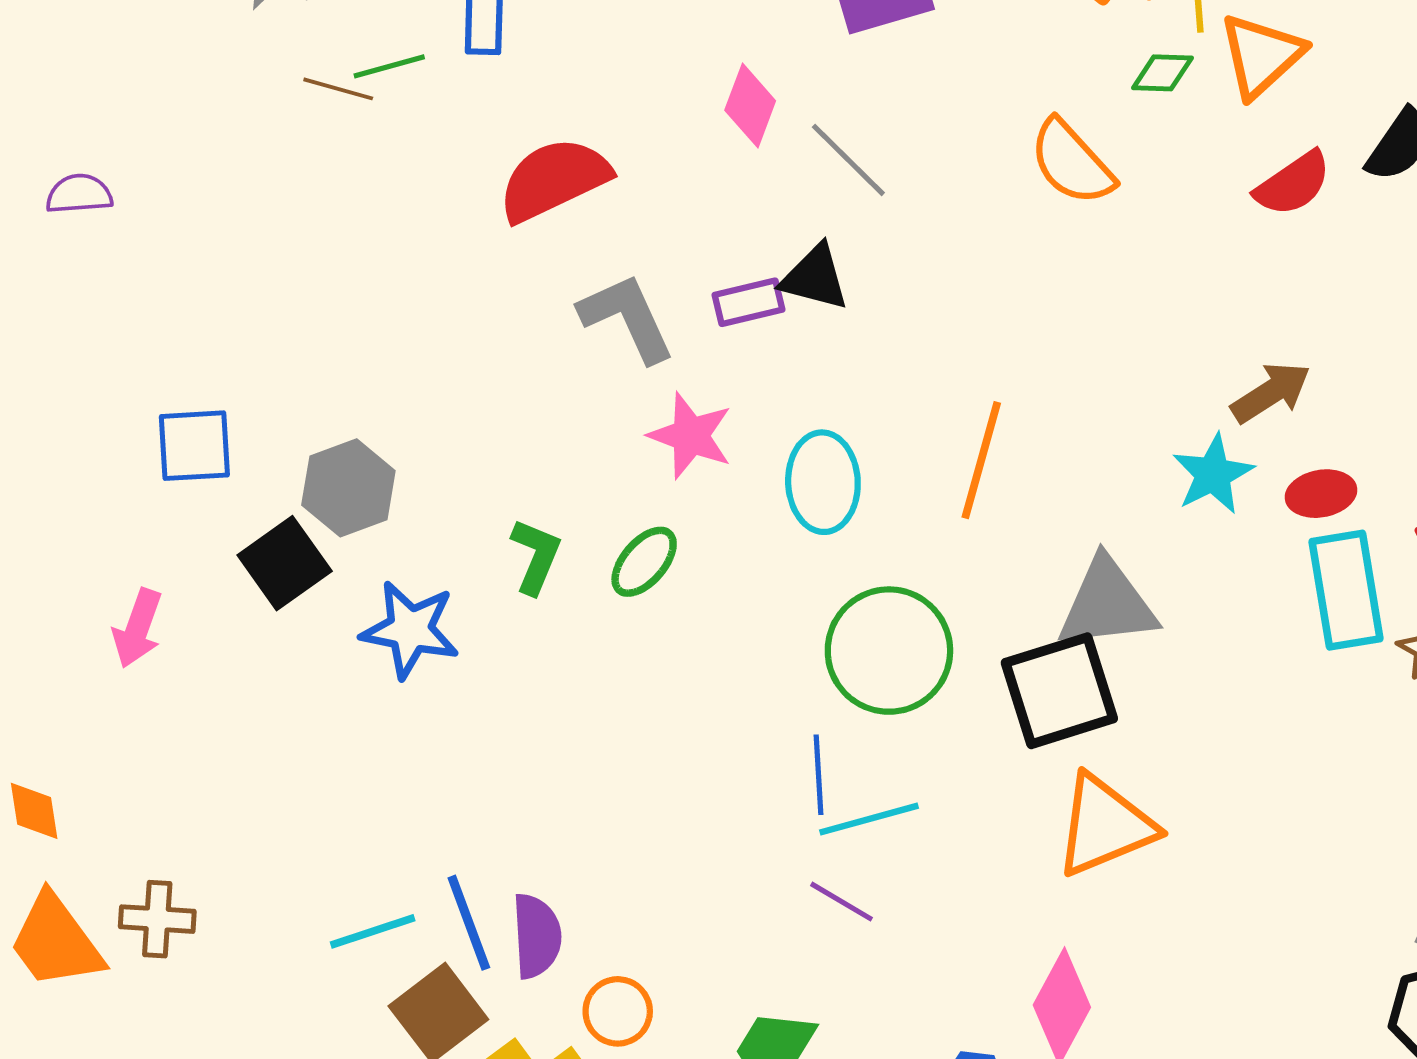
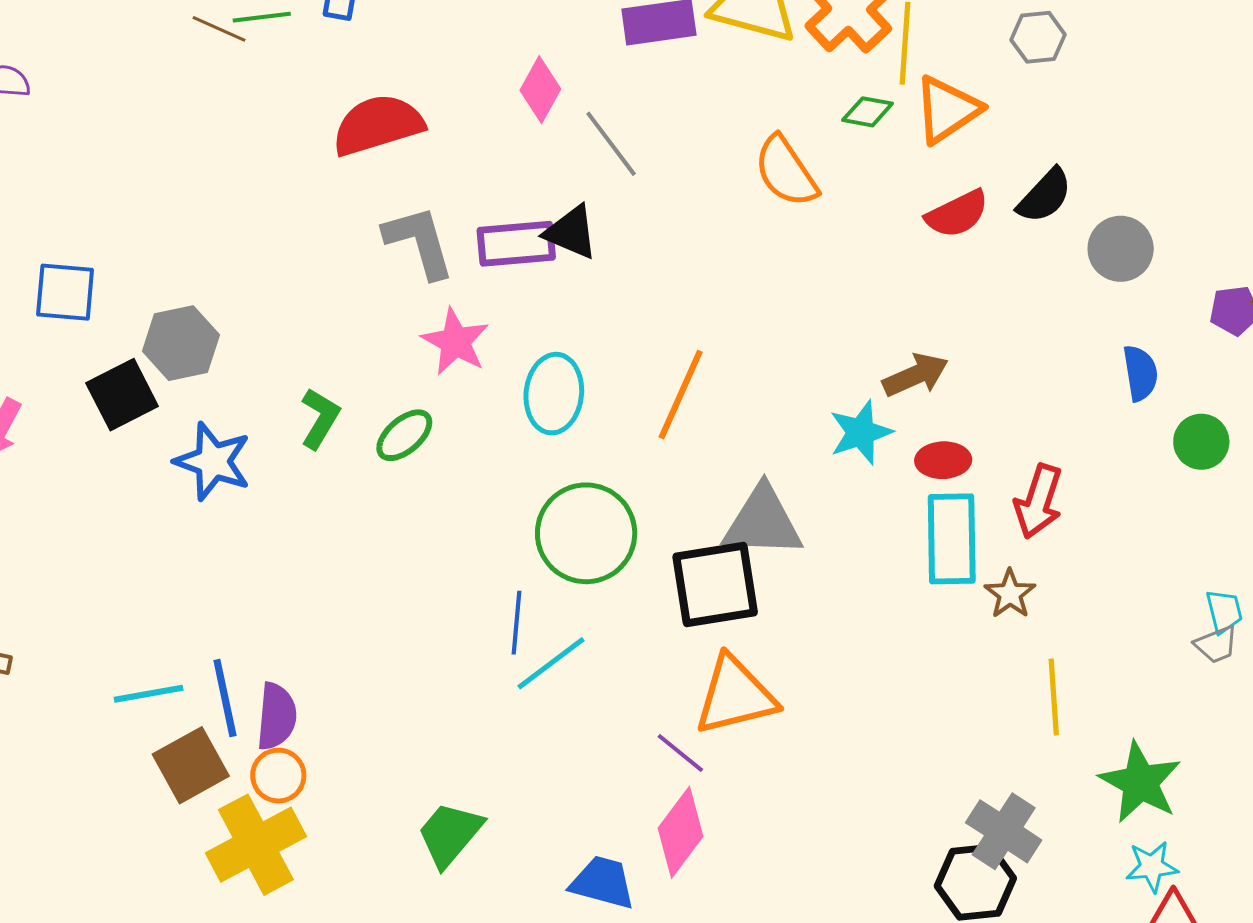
purple rectangle: (749, 302) -> (516, 244), size x1.4
cyan line: (869, 819) -> (551, 663), turned -30
purple line: (842, 902) -> (680, 753), moved
orange circle: (618, 1011) -> (278, 776), moved

